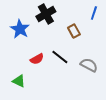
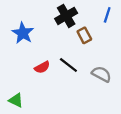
black cross: (46, 14) -> (66, 16), moved
green triangle: (19, 81) -> (16, 100), moved

